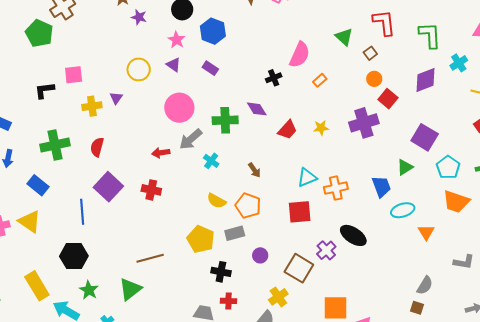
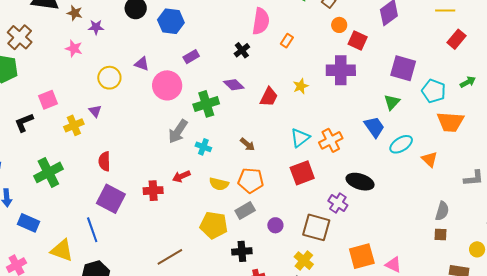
pink star: (176, 40) -> (74, 49), moved
purple rectangle: (210, 68) -> (191, 57), moved, turned -49
pink circle: (179, 108) -> (167, 85), moved
purple cross: (364, 123) -> (341, 70), turned 32
red semicircle: (97, 147) -> (104, 161), moved
red arrow: (161, 153) -> (181, 176), moved
blue rectangle: (38, 185) -> (29, 223), moved
yellow triangle: (30, 221) -> (62, 250), moved

